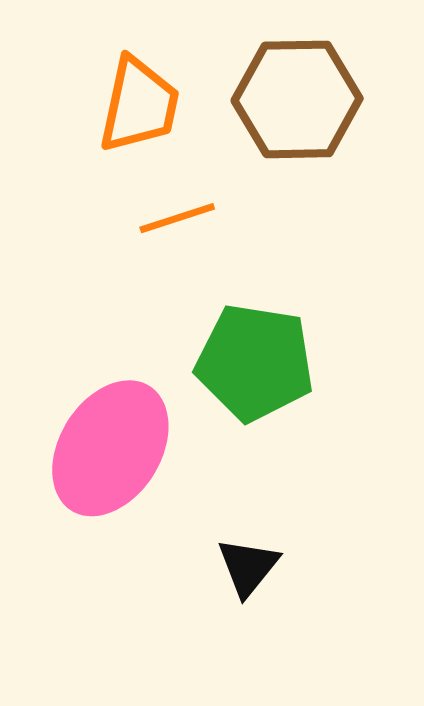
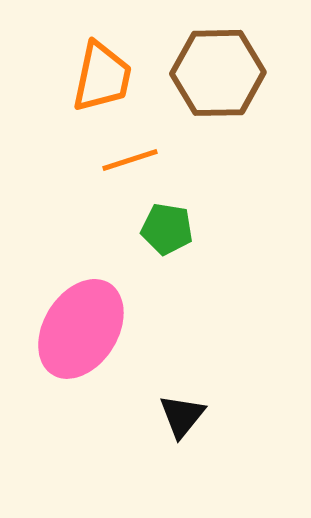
green pentagon: (255, 362) -> (167, 229), moved, size x0.6

